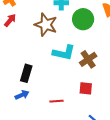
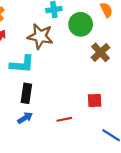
cyan L-shape: (64, 53) -> (22, 64), moved
brown cross: (88, 59) -> (101, 52), moved

